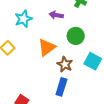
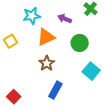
orange triangle: (47, 47) -> (46, 37), moved
brown star: (65, 64) -> (47, 63), moved

